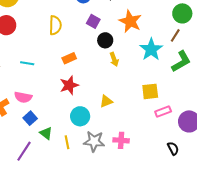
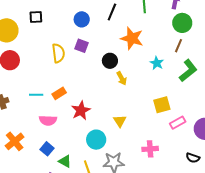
purple square: (93, 21) -> (81, 46), moved
cyan star: (151, 49) -> (157, 63), size x0.6
orange rectangle: (69, 58) -> (59, 93), moved
pink semicircle: (23, 97) -> (48, 120), moved
yellow triangle: (106, 101) -> (120, 121), turned -32
pink cross: (121, 140) -> (150, 149), moved
black semicircle: (173, 148) -> (193, 158), turned 144

